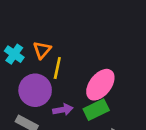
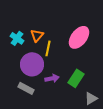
pink ellipse: (100, 85) -> (79, 37), moved
green rectangle: (96, 110) -> (76, 78), turned -30

